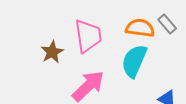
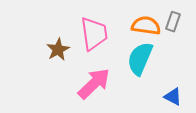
gray rectangle: (167, 24) -> (173, 22), turned 60

